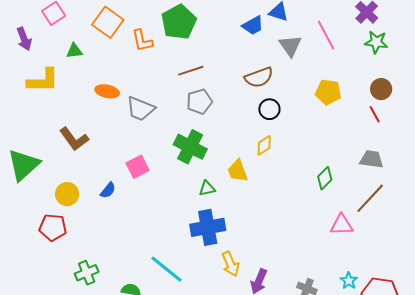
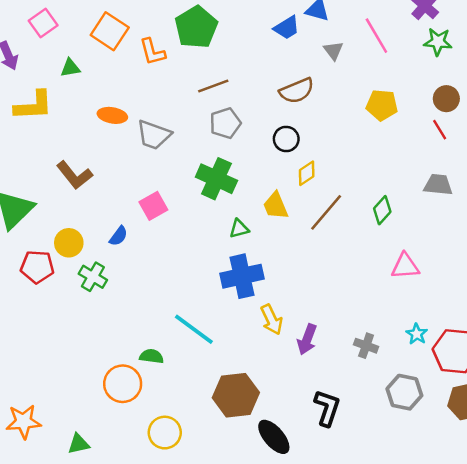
gray triangle: (290, 46) -> (333, 51), size x0.7
black circle: (269, 109) -> (286, 139), moved
brown line: (370, 198) -> (326, 212), moved
red pentagon: (53, 227) -> (37, 267), moved
green cross: (87, 273) -> (93, 277), moved, turned -35

